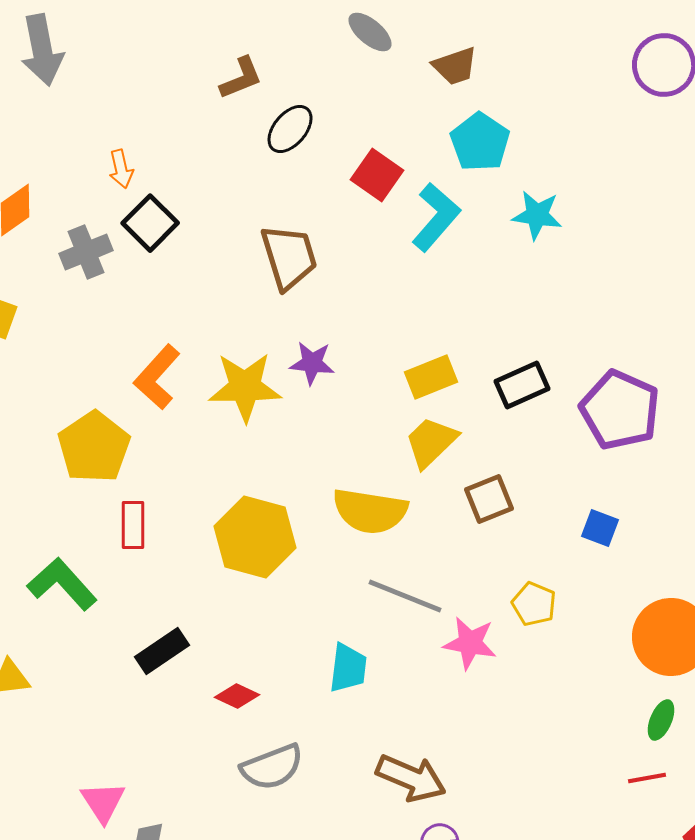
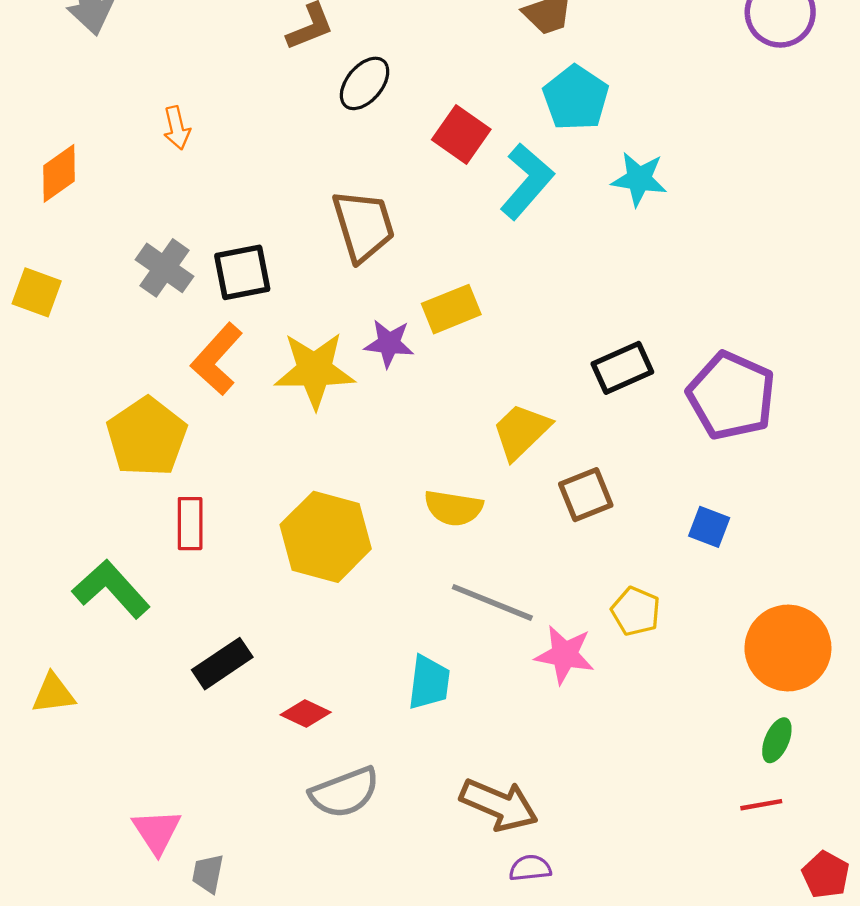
black square: (150, 223) -> (242, 272), moved, turned 34
gray cross: (86, 252) -> (164, 268), moved, turned -33
yellow rectangle: (431, 377) -> (451, 309), moved
yellow semicircle: (370, 511) -> (453, 508), size x0.7

